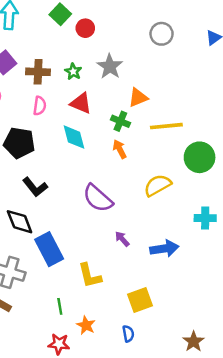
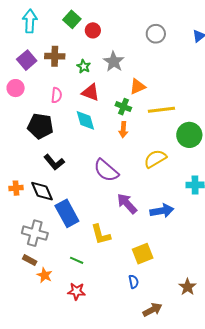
brown cross: (38, 72) -> (55, 56), moved
orange arrow: (120, 149) -> (123, 130), turned -147
purple arrow: (122, 239) -> (127, 204), size x1.6
green line: (60, 306) -> (77, 260), turned -56
orange star: (86, 325) -> (45, 275), moved

